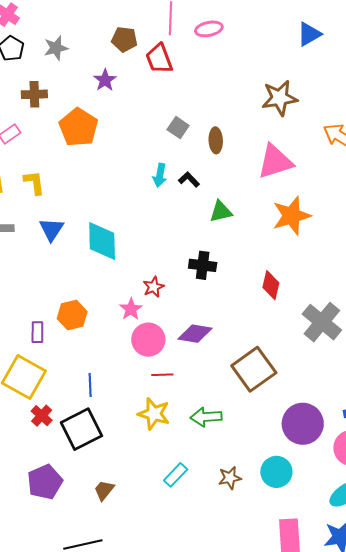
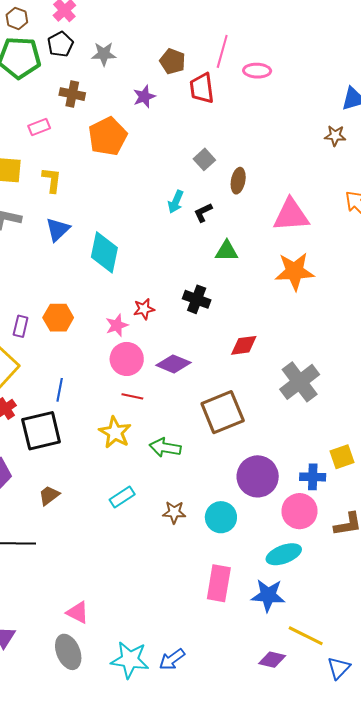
brown star: (280, 98) -> (335, 136), moved, size x0.6
black L-shape: (189, 179) -> (203, 213), turned -85
red diamond: (271, 285) -> (244, 345), moved, turned 56

